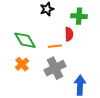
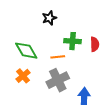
green cross: (79, 16) -> (73, 41), moved
red semicircle: (69, 34) -> (95, 44), moved

